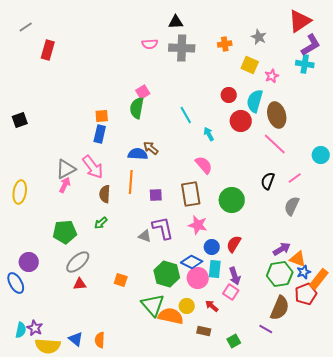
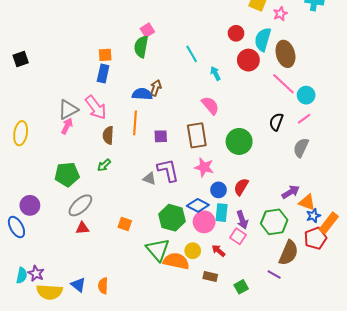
brown arrow: (151, 148) -> (156, 88), turned 70
cyan circle: (321, 155) -> (306, 95), moved
green hexagon: (280, 274) -> (274, 222), moved

